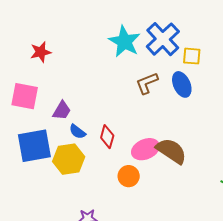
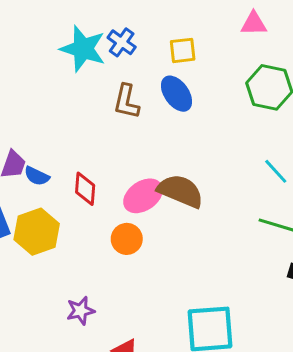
blue cross: (163, 39) -> (122, 42), moved, size x0.6
brown L-shape: (147, 83) -> (126, 102), turned -45
blue semicircle: (77, 132) -> (37, 176), moved

